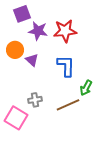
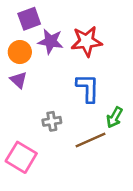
orange circle: (15, 50) -> (20, 52), moved
purple triangle: (32, 60) -> (18, 80), moved
gray cross: (35, 100) -> (52, 121), moved

